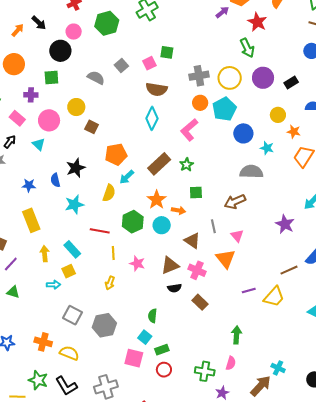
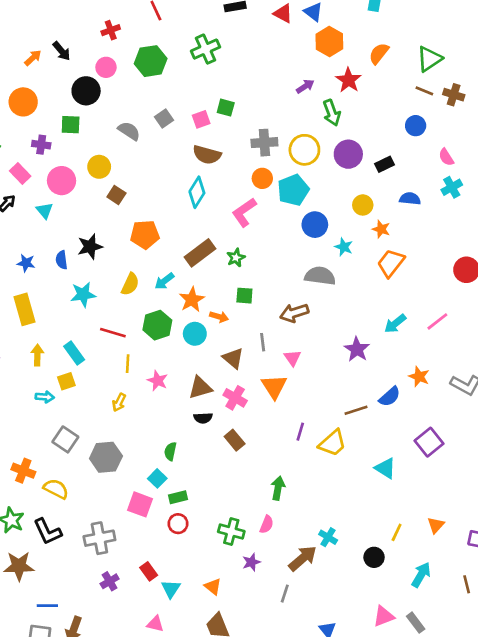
purple arrow: (222, 12) -> (305, 86), moved
cyan arrow: (127, 177) -> (164, 281), moved
purple line: (249, 291) -> (300, 432), turned -64

